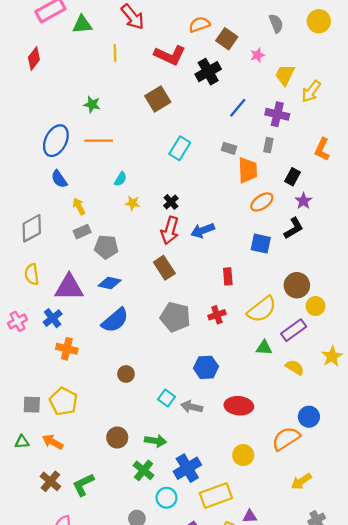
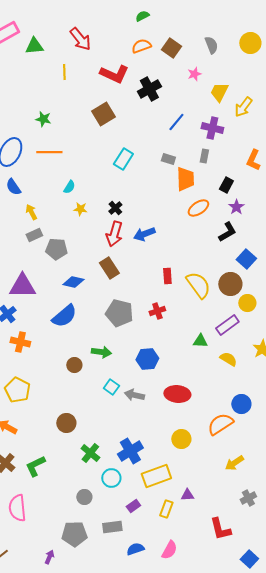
brown square: (227, 39) -> (171, 48), moved
blue square: (261, 244) -> (246, 259), moved, turned 30
blue diamond: (110, 283) -> (73, 282), moved
yellow semicircle: (262, 309) -> (198, 285), moved, turned -88
green arrow: (156, 441) -> (101, 352), moved

